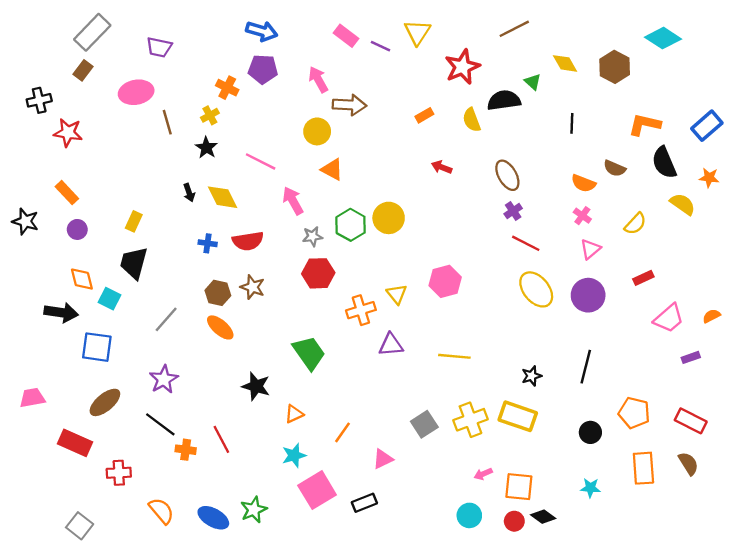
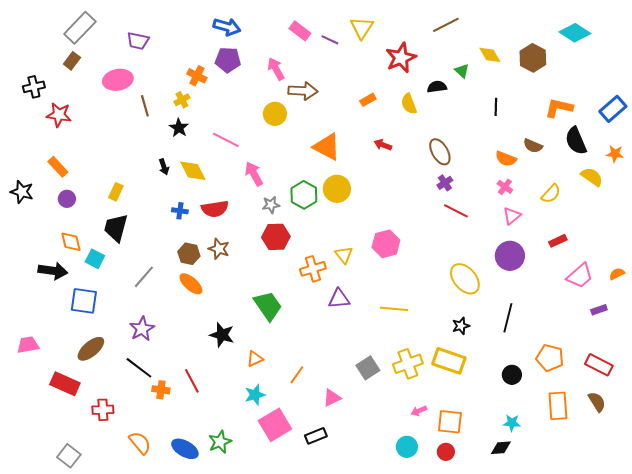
black semicircle: (504, 100) -> (437, 87), size x0.7
orange triangle: (332, 170) -> (327, 147), moved, size x1.4
yellow ellipse: (536, 289) -> (465, 279), moved
black diamond: (543, 517) -> (501, 448), moved, turned -40

